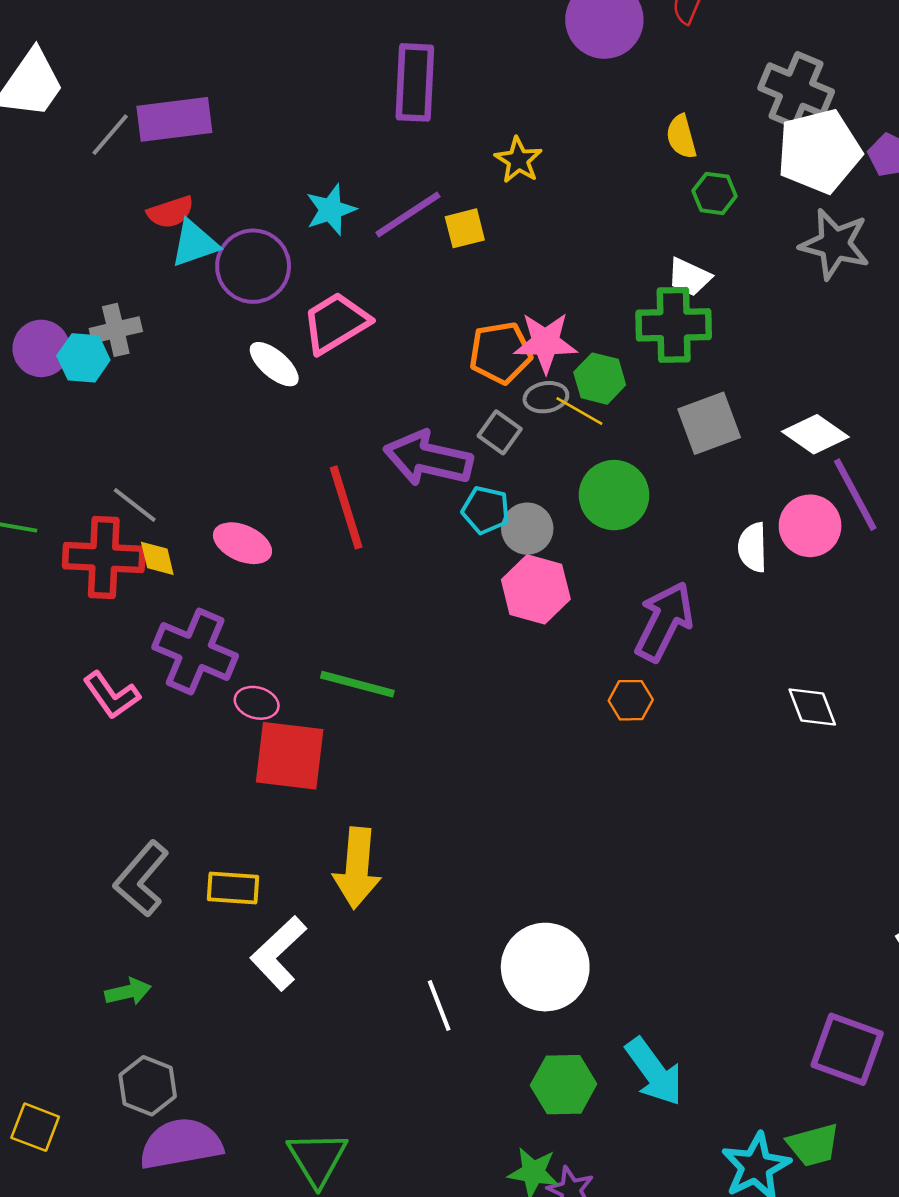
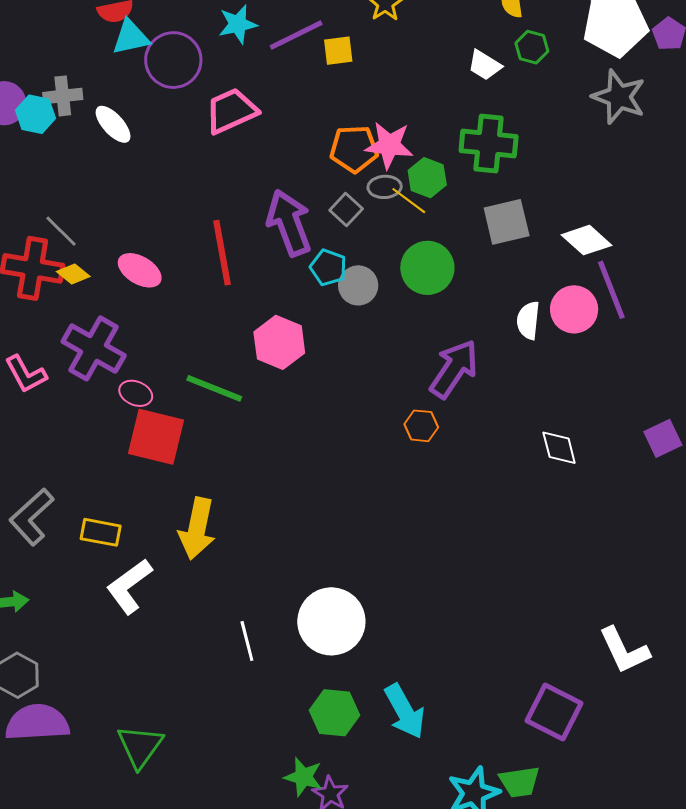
white trapezoid: (689, 277) -> (485, 65), moved
white ellipse: (274, 364) -> (113, 124), moved
purple arrow: (428, 459) -> (289, 223), turned 50
yellow diamond: (157, 558) -> (73, 274), turned -44
pink hexagon: (536, 589) -> (279, 342), moved

